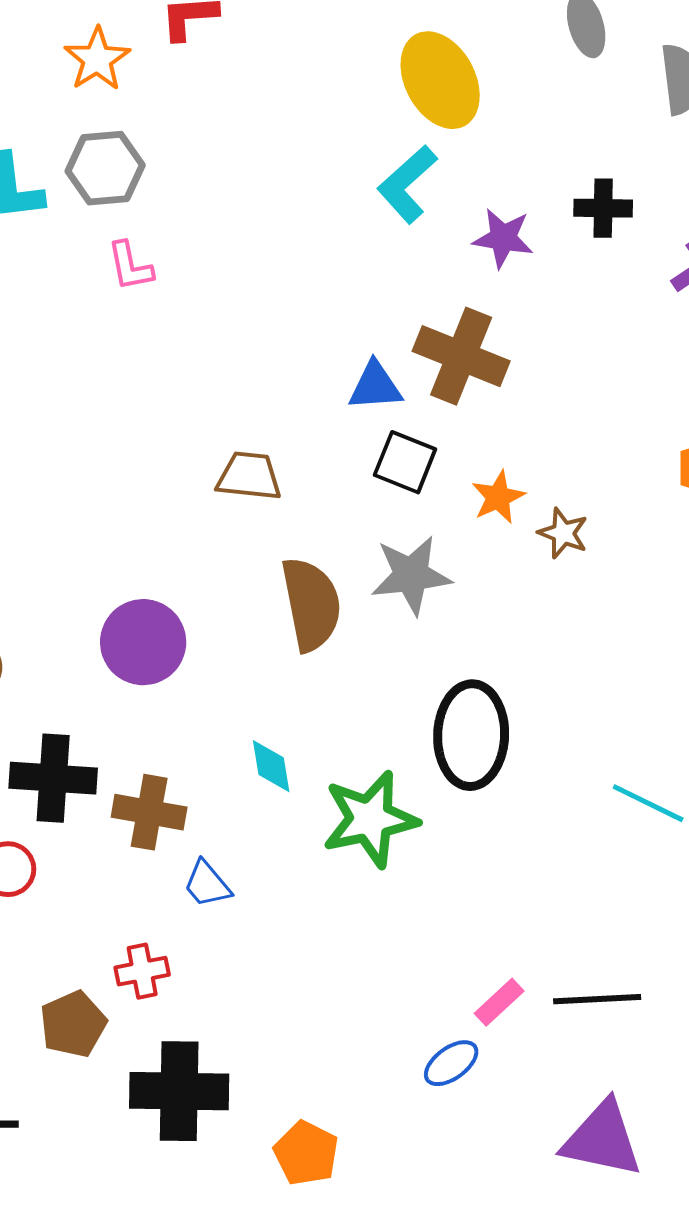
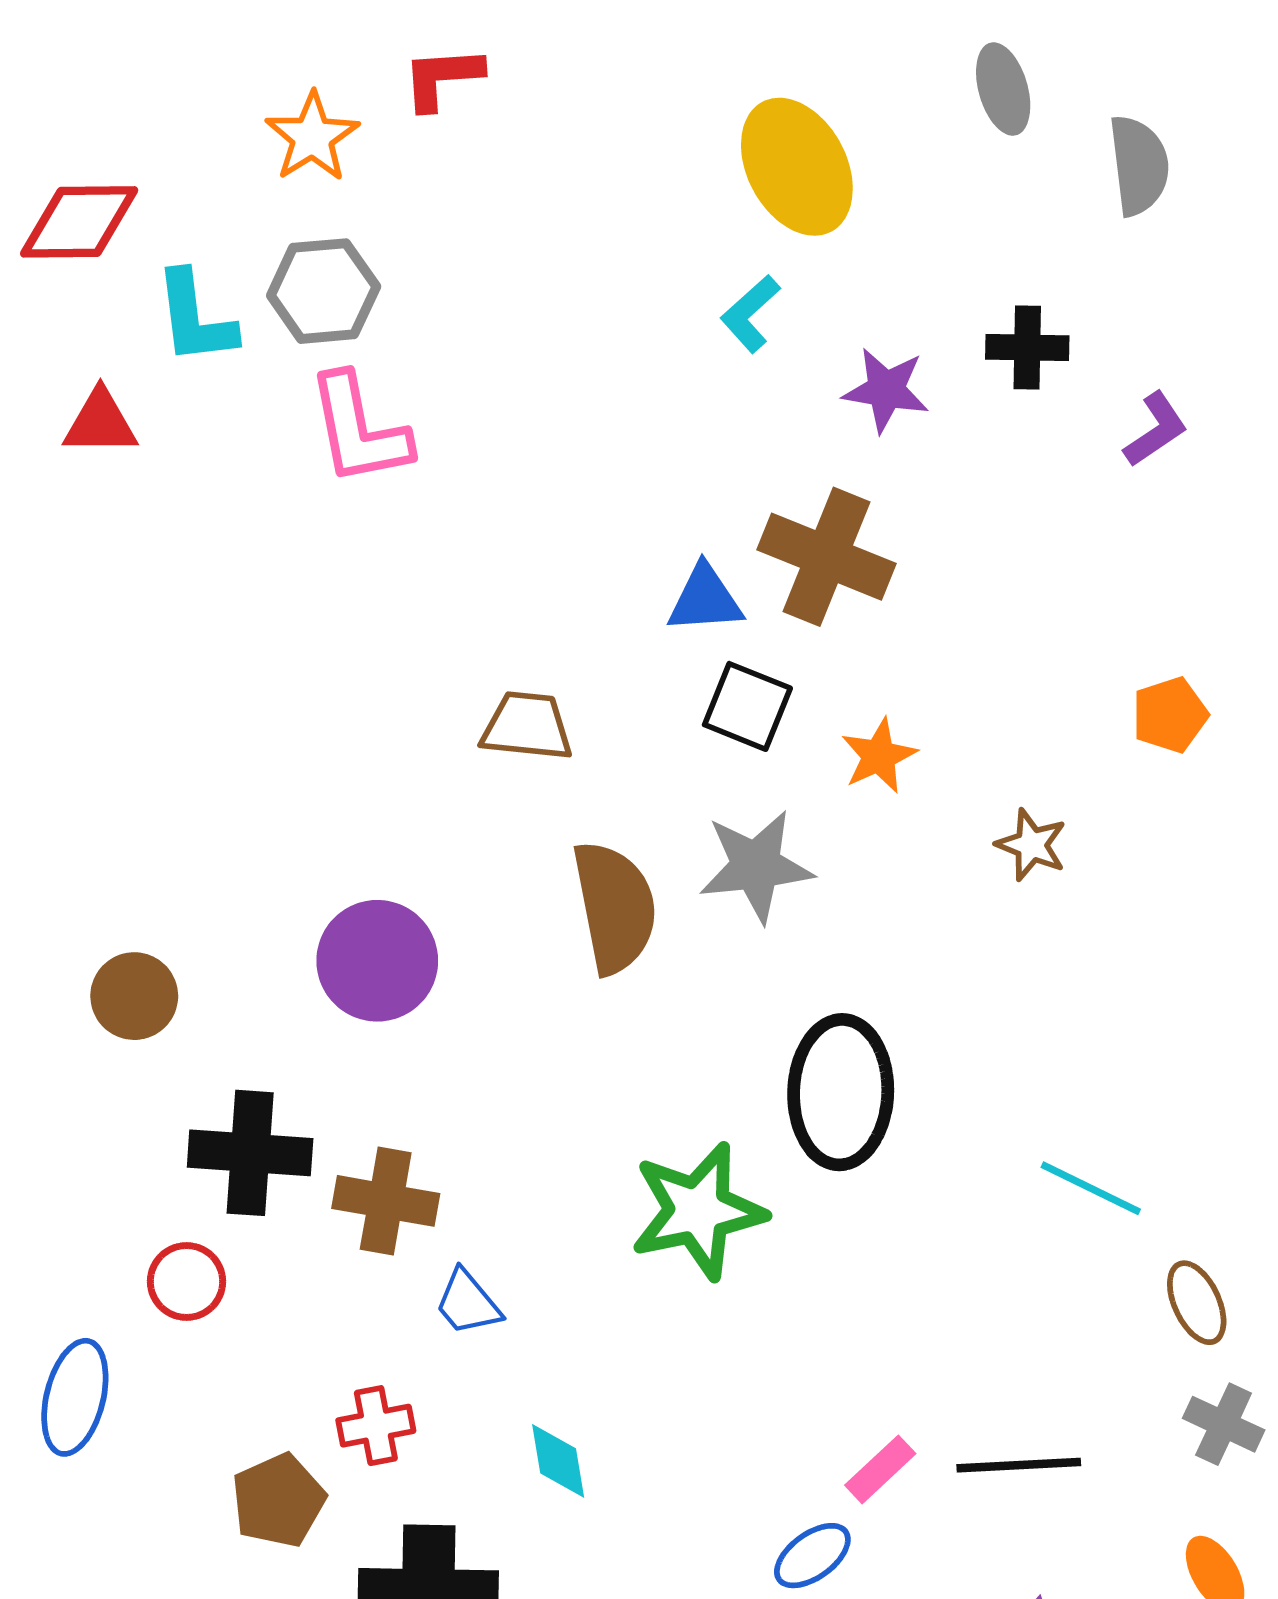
cyan L-shape: (407, 184) -> (750, 314), size x0.7
pink L-shape: (130, 266) -> (359, 430), size x1.6
brown star: (563, 533) -> (1031, 845), moved
cyan diamond: (271, 766) -> (558, 1461), moved

